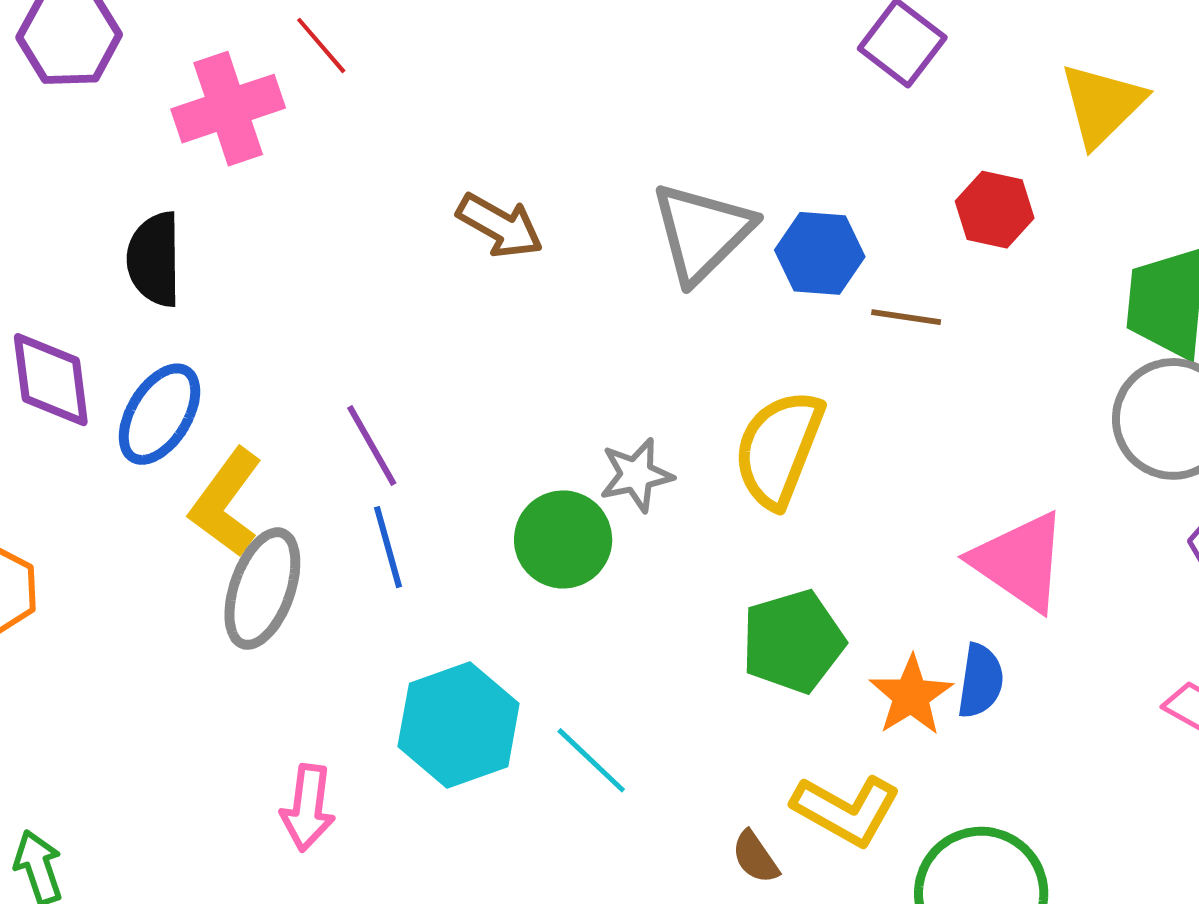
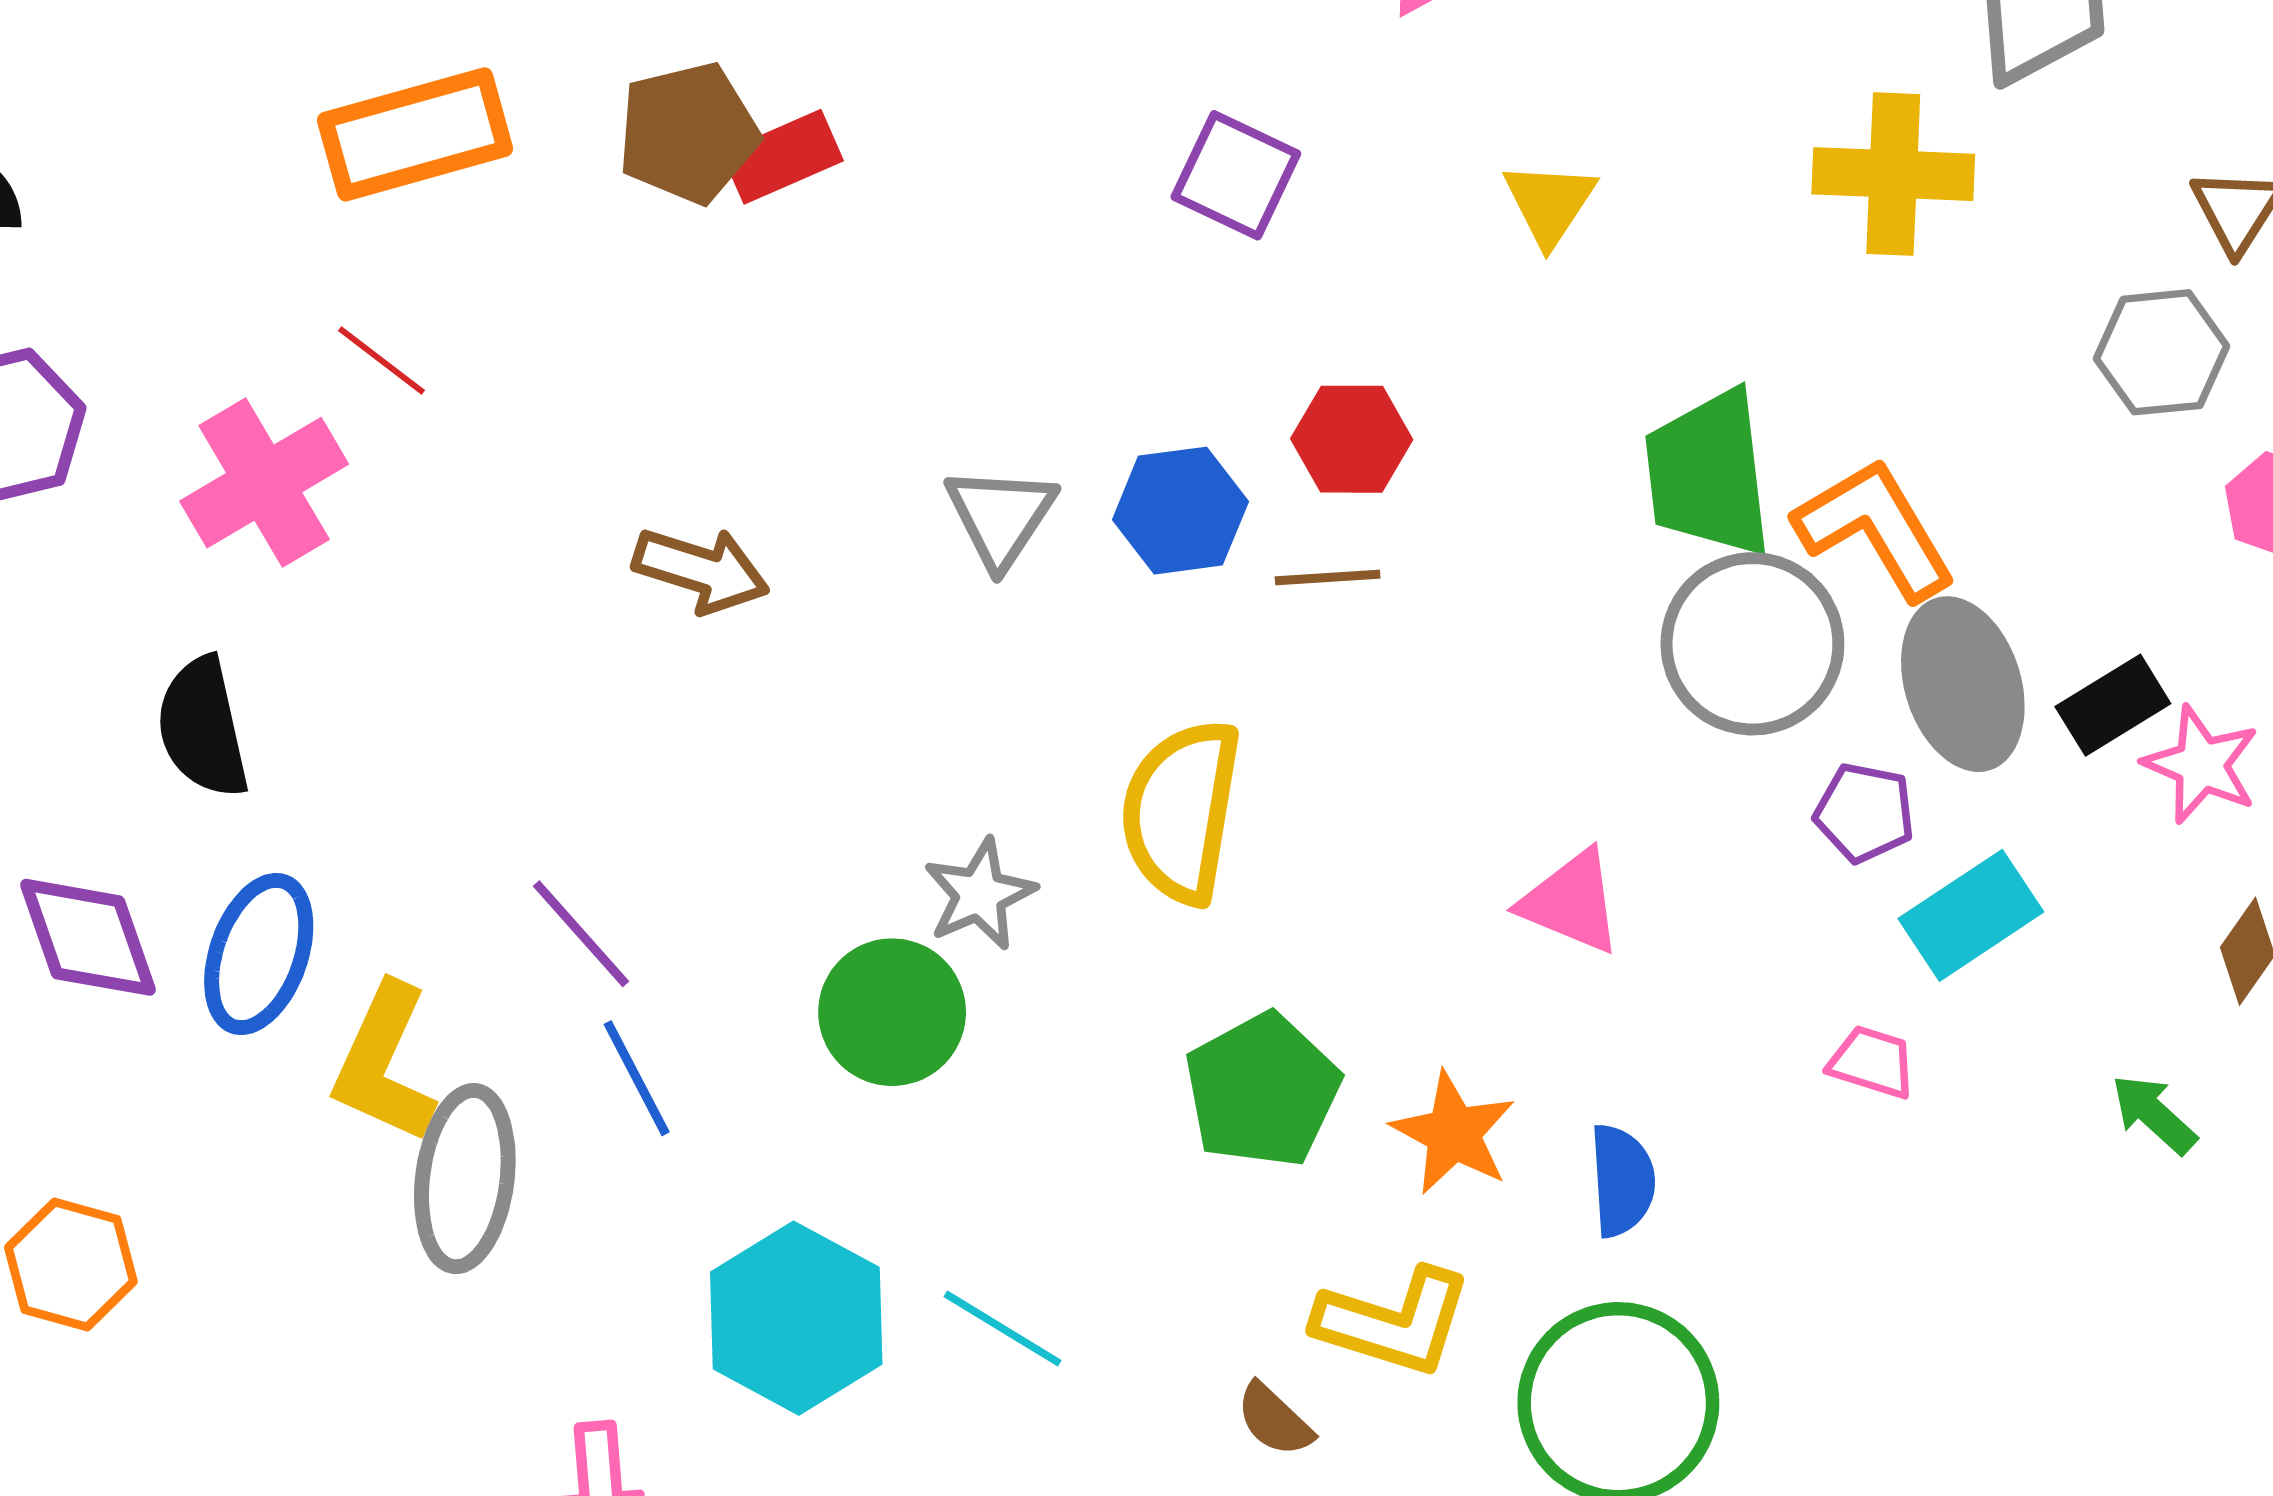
yellow triangle: (1102, 105) -> (1549, 203), size x0.7
red hexagon: (995, 210) -> (1352, 439), moved
gray triangle: (702, 232) -> (1001, 516), size x0.7
pink triangle: (1020, 562) -> (1571, 902), size x0.7
blue semicircle: (980, 681) -> (1622, 1181), moved

